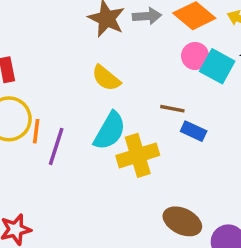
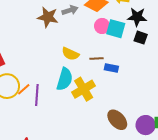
yellow semicircle: (106, 78) -> (70, 54), moved
orange line: (36, 131) -> (24, 89), turned 56
brown ellipse: (182, 221) -> (117, 120), turned 35

